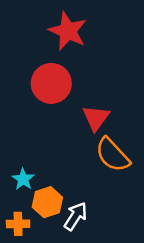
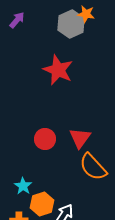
red circle: (51, 83) -> (45, 139), moved, size x0.7

